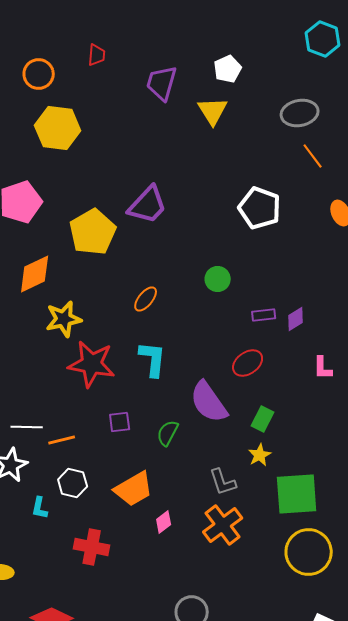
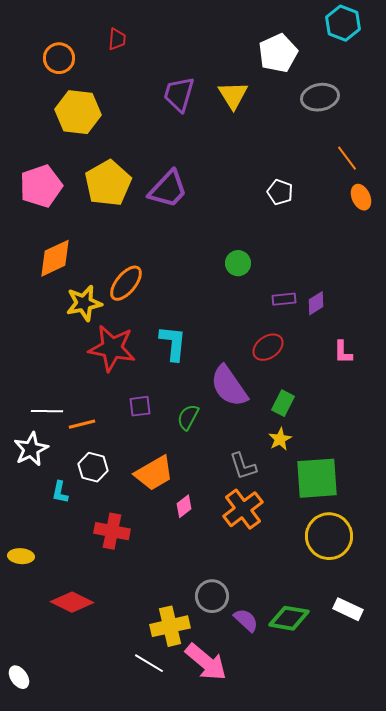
white pentagon: (228, 69) -> (278, 53), moved, size x1.4
purple trapezoid: (162, 83) -> (179, 94), moved
orange line: (313, 156) -> (347, 158), moved
white pentagon: (260, 208) -> (280, 192), size x0.6
yellow pentagon: (93, 232) -> (108, 183), moved
orange ellipse: (146, 299) -> (126, 283), moved, size x1.4

